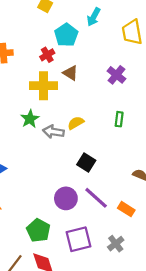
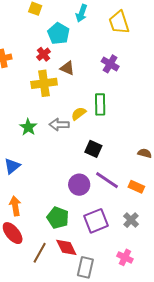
green star: (30, 119) -> (28, 127), moved
green rectangle: (119, 119) -> (100, 104), moved, size x1.5

